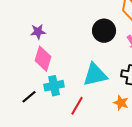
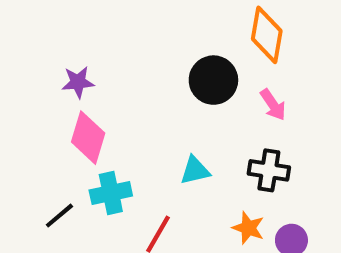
cyan triangle: (95, 75) -> (195, 170), size x0.6

